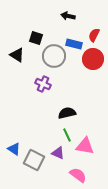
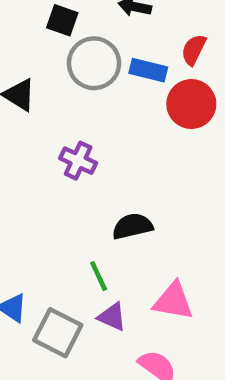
black square: (36, 38) -> (62, 20), moved
gray circle: (54, 56) -> (94, 63), moved
green line: (67, 135) -> (99, 276), moved

